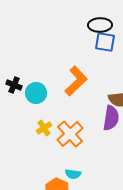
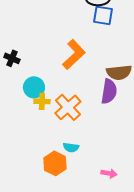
cyan circle: (36, 93) -> (34, 87), moved
yellow cross: (44, 128) -> (42, 101), turned 35

